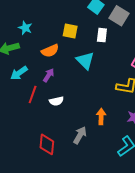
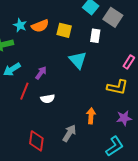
orange semicircle: (50, 51) -> (40, 26), moved

